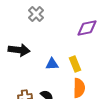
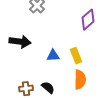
purple diamond: (87, 28) -> (88, 20), turned -30

